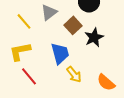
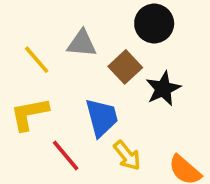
gray triangle: (49, 12) -> (82, 43), turned 42
red line: (29, 76) -> (66, 155), moved

